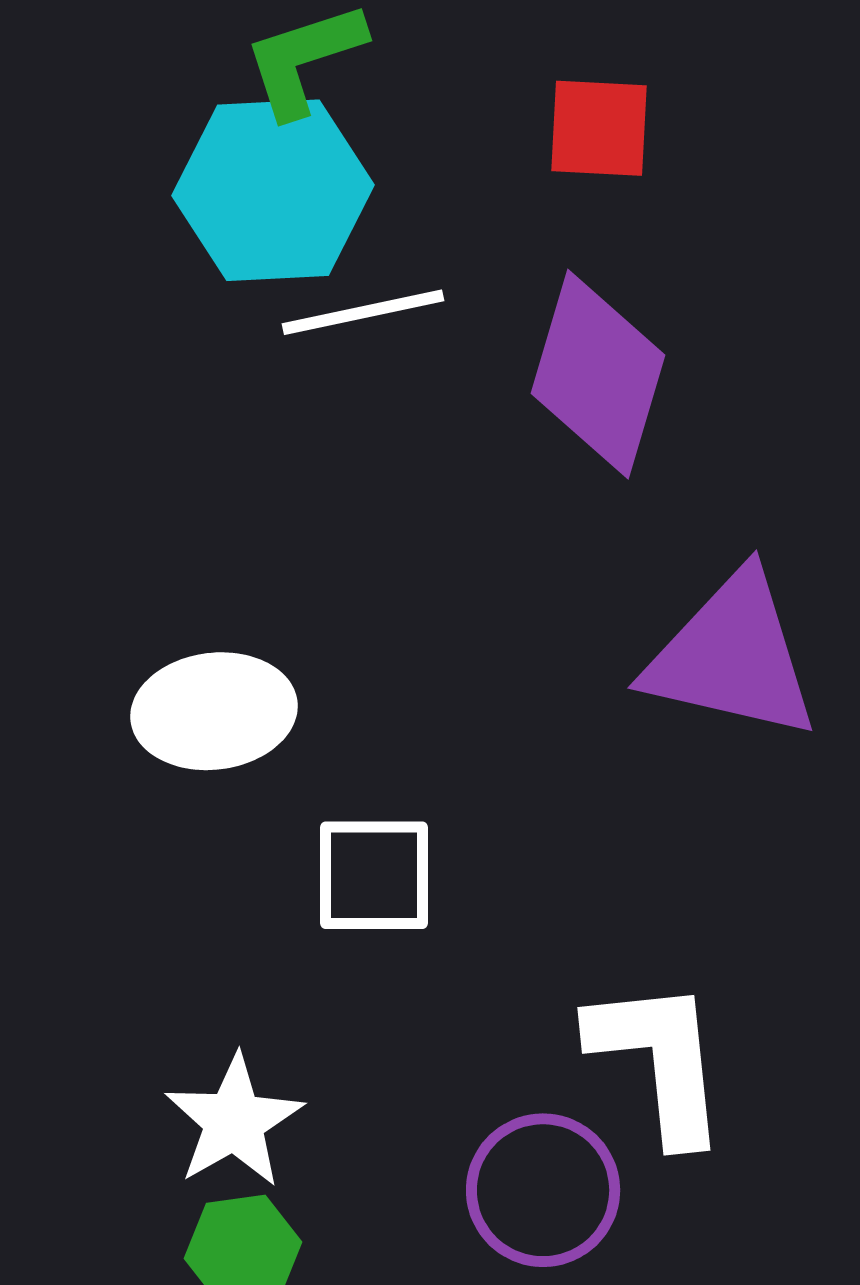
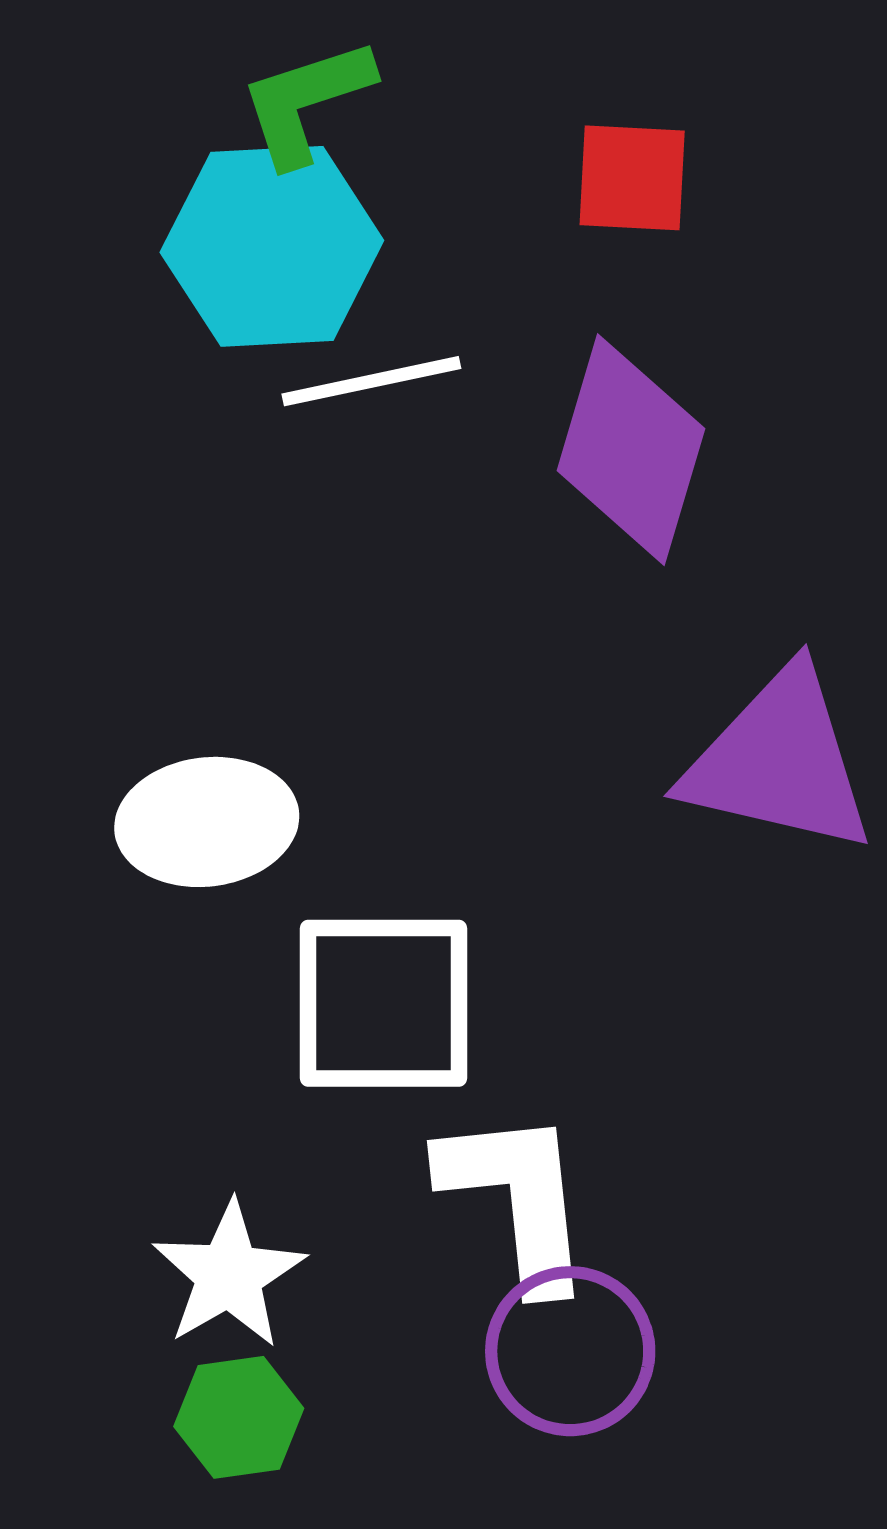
white square: (374, 875) -> (384, 1003), size x1.4
white L-shape: (659, 1060) -> (517, 1199), moved

